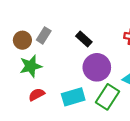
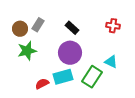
purple circle: (97, 67) -> (70, 53), moved
red semicircle: (37, 95) -> (42, 84), moved

